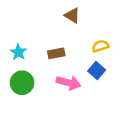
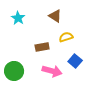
yellow semicircle: (100, 46) -> (66, 37), moved
cyan star: (18, 52) -> (18, 18), moved

